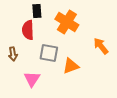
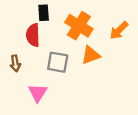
orange arrow: (101, 46) -> (119, 30), moved, turned -96
orange triangle: (71, 66) -> (91, 55), moved

